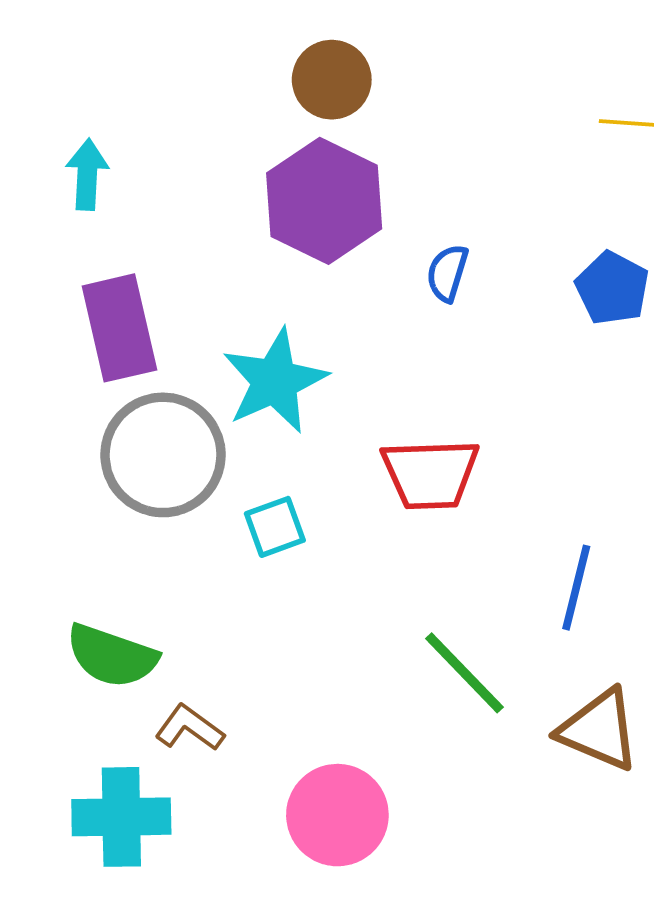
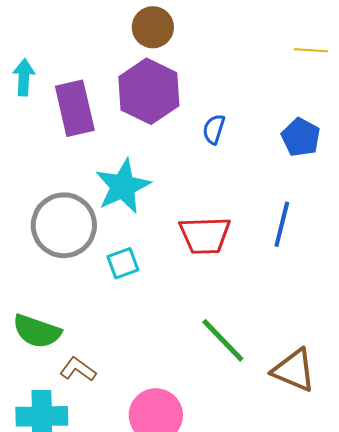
purple rectangle: (119, 328) -> (75, 108), moved
blue line: (576, 588) -> (282, 224), moved

